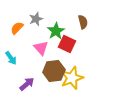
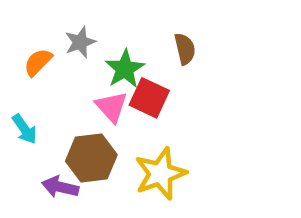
pink triangle: (41, 48) -> (111, 107), moved
brown hexagon: (54, 71) -> (91, 158), moved
purple arrow: (27, 84) -> (60, 187), turned -126

